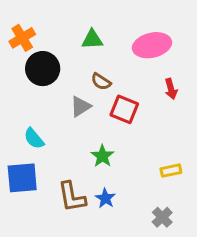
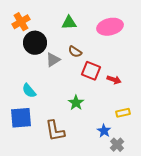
red arrow: (171, 89) -> (114, 80), moved, turned -56
gray triangle: (81, 106) -> (53, 60), moved
blue star: (105, 198) -> (104, 131), moved

